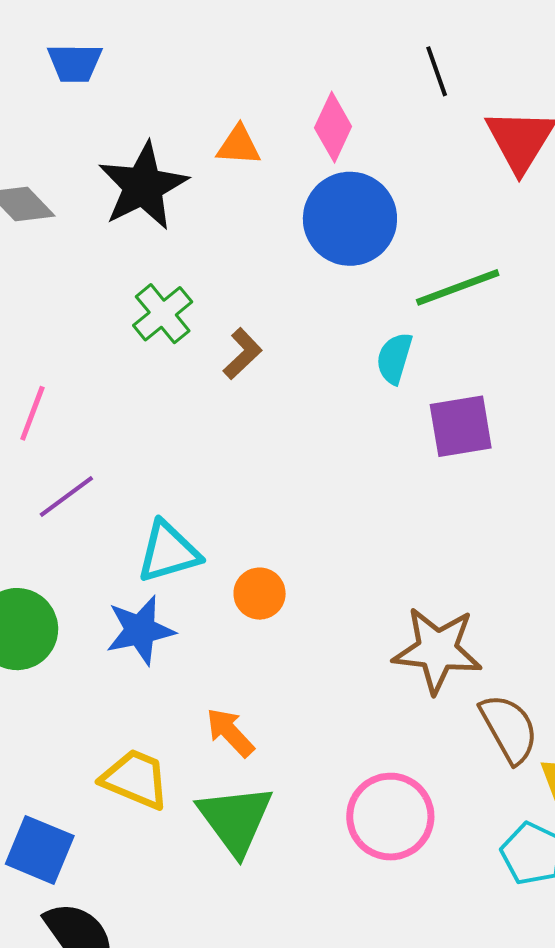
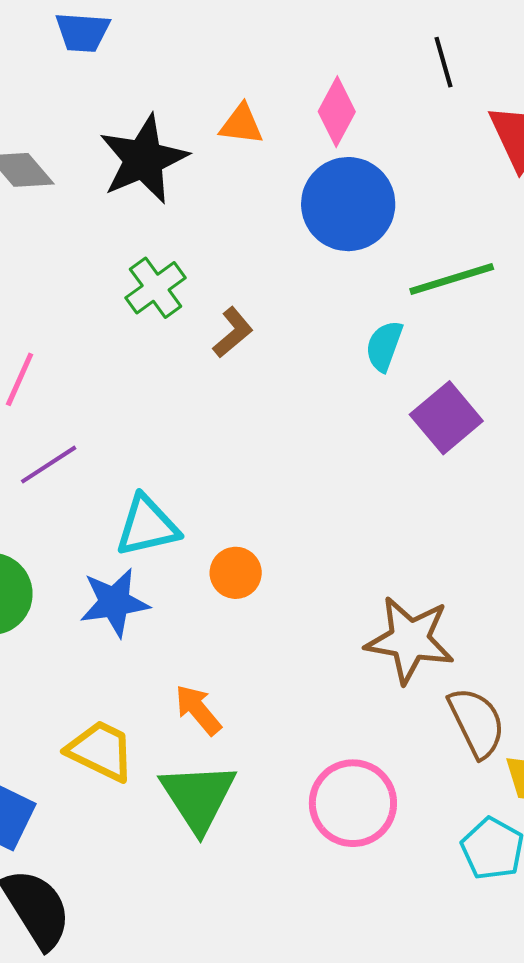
purple square: (461, 426) -> (446, 418), turned -34

